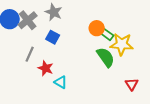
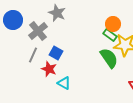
gray cross: (28, 20) -> (38, 31), moved
orange circle: (97, 28) -> (113, 24), moved
blue square: (53, 37) -> (56, 53), moved

